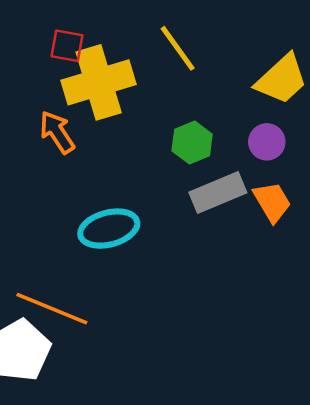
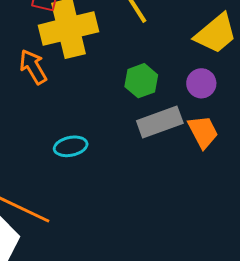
cyan ellipse: (109, 229) -> (71, 146), size x0.7

